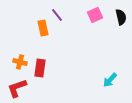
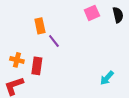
purple line: (57, 15) -> (54, 41), moved

